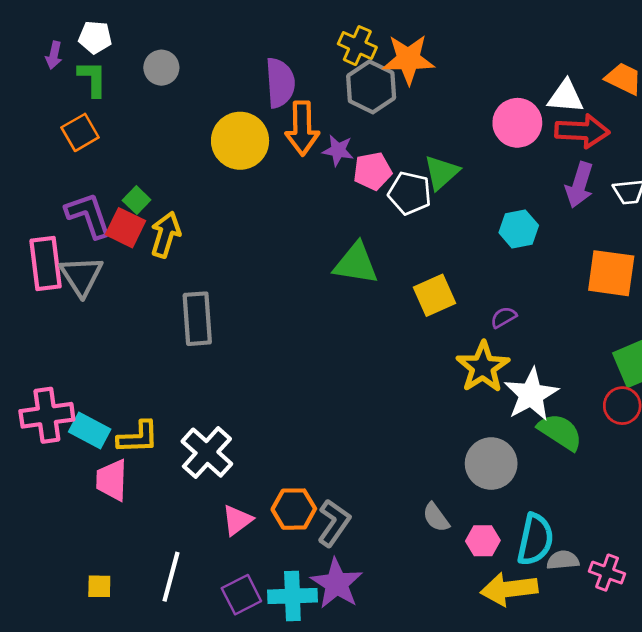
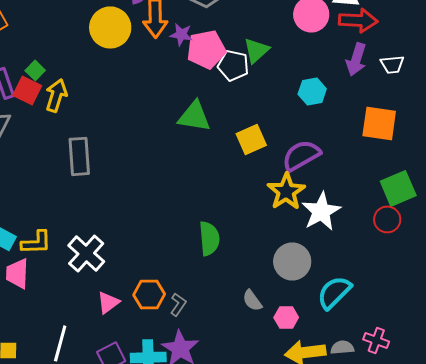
pink pentagon: (372, 171) -> (206, 49), size x1.4
purple semicircle: (504, 317) -> (301, 155), size x2.0
green semicircle: (560, 432) -> (209, 238), moved, turned 52
gray L-shape: (334, 523) -> (178, 304), size x0.7
cyan semicircle: (535, 539) -> (334, 292), moved, turned -147
gray semicircle: (563, 560) -> (342, 347), moved

